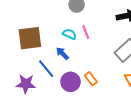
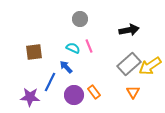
brown square: (30, 38) -> (34, 52), size x0.7
blue line: (46, 69) -> (50, 82), turned 66

